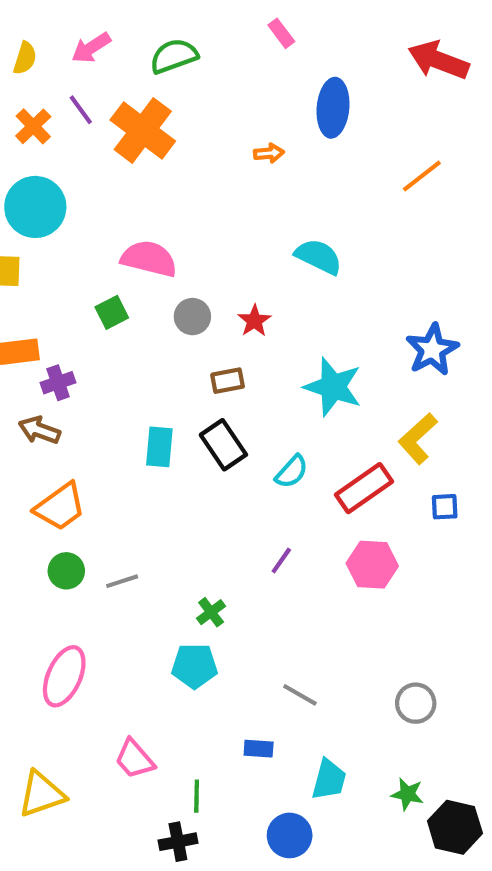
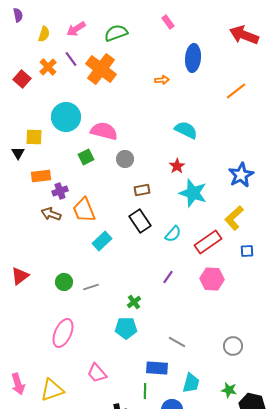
cyan circle: (35, 207) -> (66, 117), moved
red star: (254, 321) -> (177, 166), moved
cyan rectangle: (159, 447) -> (102, 241), moved, turned 42
orange trapezoid: (60, 507) -> (84, 210), moved, turned 104
blue rectangle: (259, 749) -> (157, 368), size x1.5
green line: (197, 796) -> (145, 391), moved

